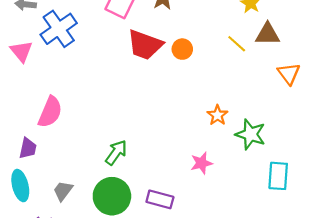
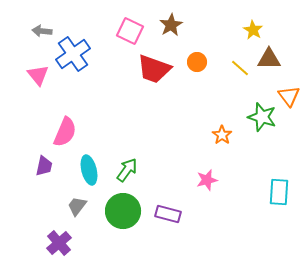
orange circle: (182, 49) -> (197, 62), moved
green star: (250, 134) -> (262, 117), moved
cyan ellipse: (20, 186) -> (89, 170), moved

